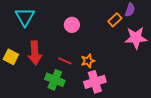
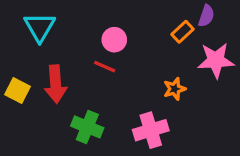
red line: (65, 61) -> (105, 67), moved
orange star: (88, 61) -> (175, 89), moved

